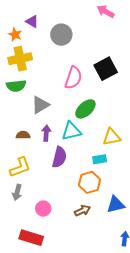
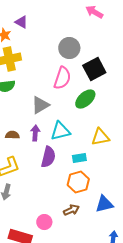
gray circle: (61, 35) -> (69, 48), moved
gray triangle: (40, 105) -> (40, 105), moved
green ellipse: (85, 109) -> (85, 99), moved
cyan rectangle: (100, 159) -> (79, 158), moved
pink circle: (43, 209) -> (44, 222), moved

